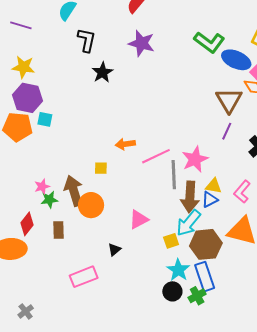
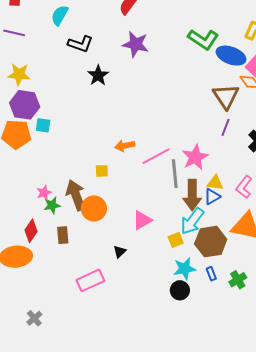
black L-shape: (87, 40) -> (80, 44), turned 100
cyan star: (178, 270) -> (185, 269), turned 30
blue rectangle: (205, 277) -> (211, 274), size x0.5
green cross: (197, 296) -> (238, 280), moved

